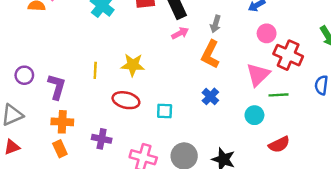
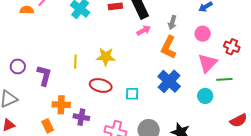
pink circle: (267, 33) -> (203, 34), moved
red cross: (288, 55) -> (232, 47), size x0.7
blue cross: (210, 96) -> (169, 81), size x1.6
orange cross: (62, 122) -> (61, 105), moved
red semicircle: (279, 144) -> (238, 120), moved

